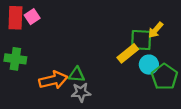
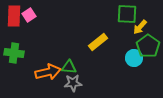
green square: (141, 40) -> (127, 14), moved
yellow rectangle: (128, 53) -> (98, 42), moved
green pentagon: (164, 77) -> (148, 46), moved

